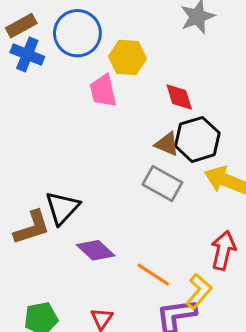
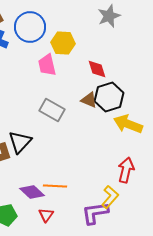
gray rectangle: (162, 183) -> (52, 110), moved
purple diamond: (96, 250) -> (32, 192), moved
orange line: (153, 275) -> (55, 186), moved, turned -30

